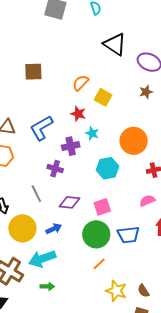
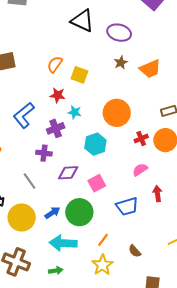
purple diamond: (70, 202) -> (68, 173), moved
green circle: (96, 234) -> (79, 212), moved
cyan arrow: (42, 259) -> (63, 243), moved, turned 32
yellow star: (116, 291) -> (102, 265), moved, turned 30
brown semicircle: (143, 291) -> (135, 251), moved

